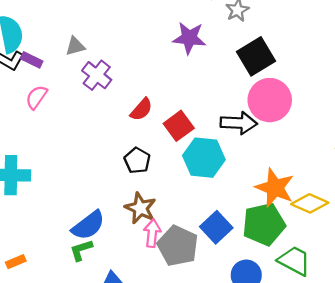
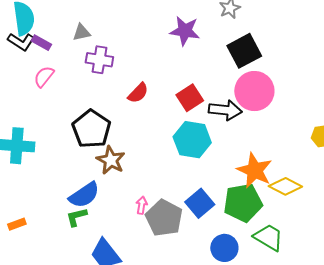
purple cross: (97, 75) -> (99, 60), turned -32
red square: (179, 126) -> (190, 98), moved
black pentagon: (137, 160) -> (92, 129), moved, size x1.6
brown star: (140, 208) -> (111, 160), moved
pink arrow: (152, 233) -> (142, 205), size x0.7

